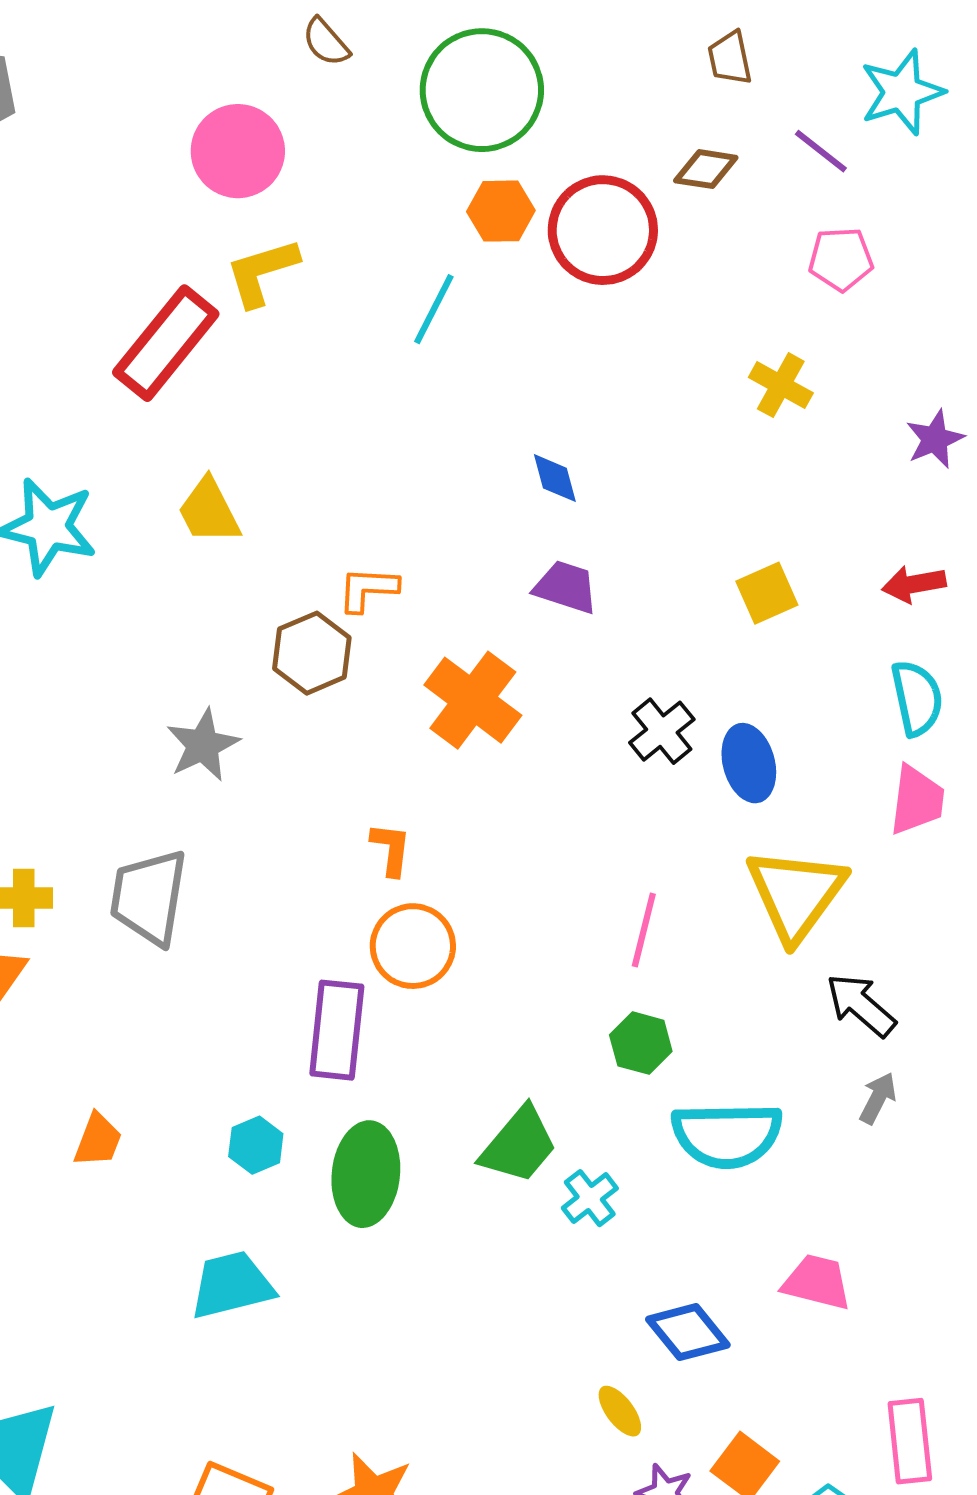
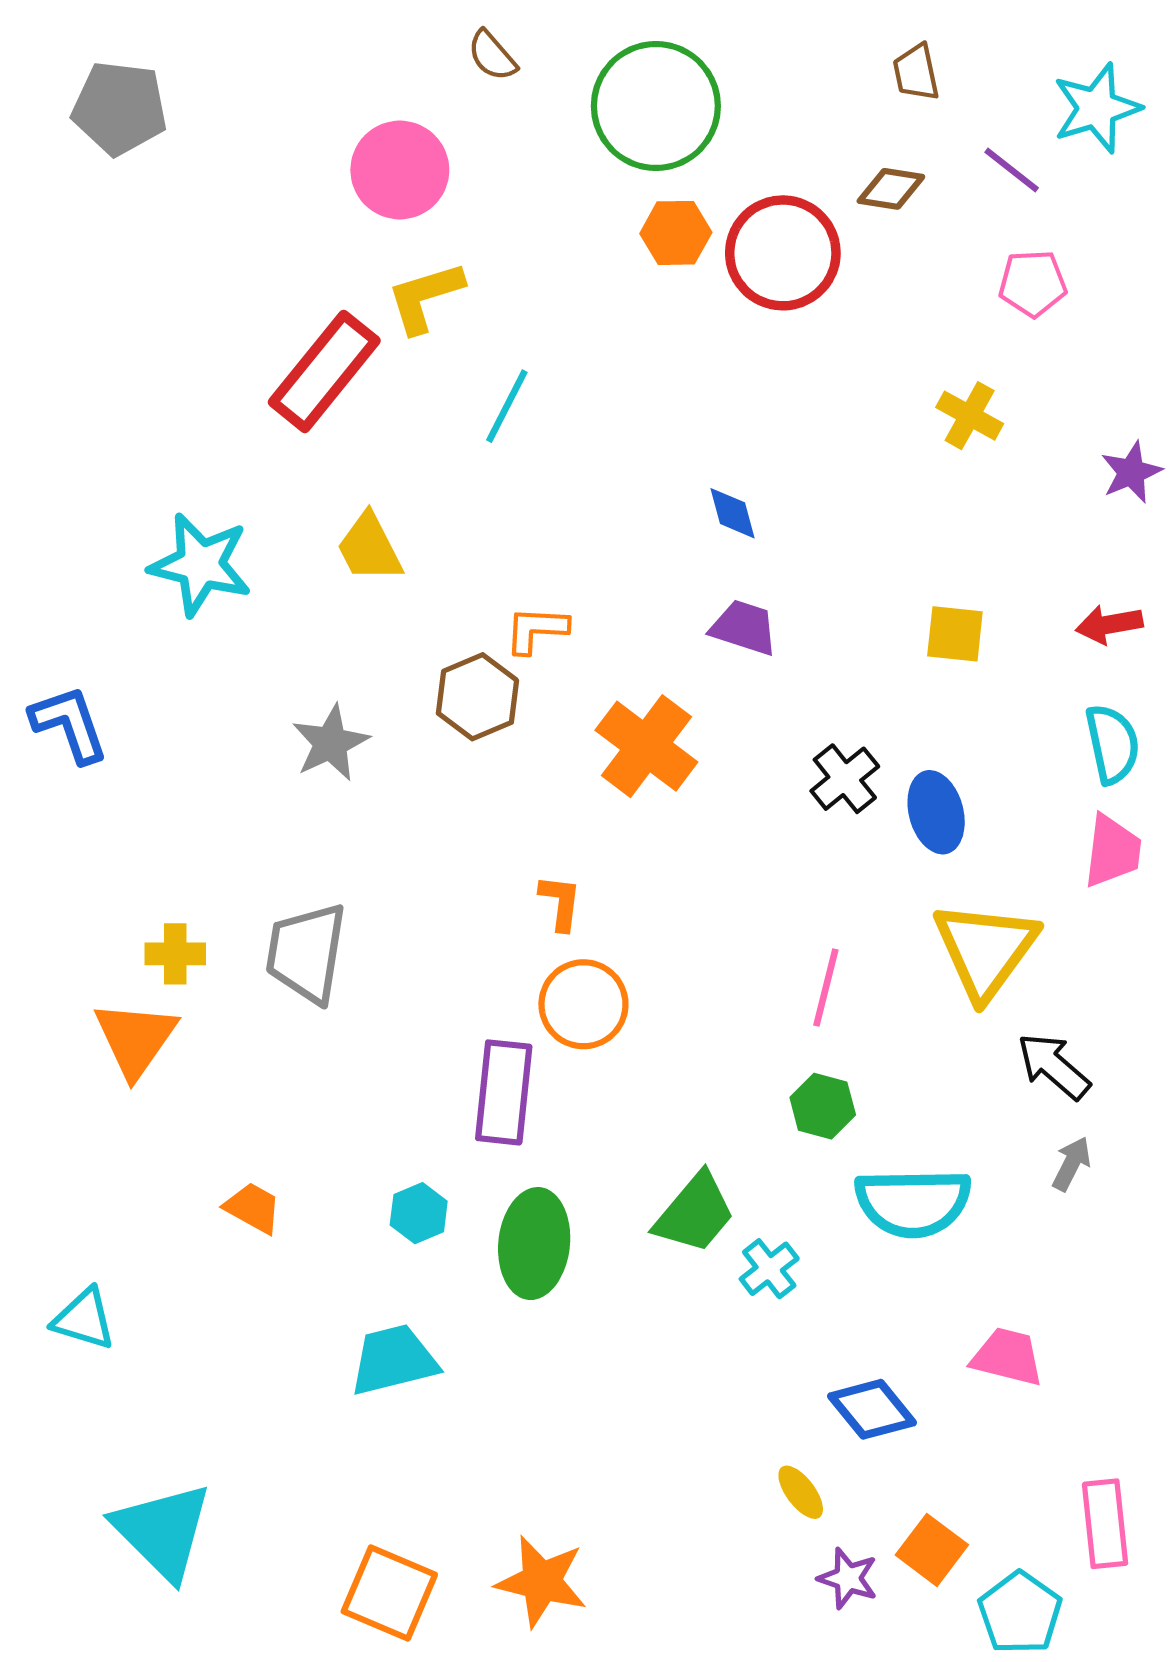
cyan line: (434, 309) -> (507, 406), moved
yellow square: (767, 593) -> (955, 634), turned 30
gray star: (203, 745) -> (331, 743), moved
orange trapezoid: (98, 1140) -> (253, 1208), turned -82

